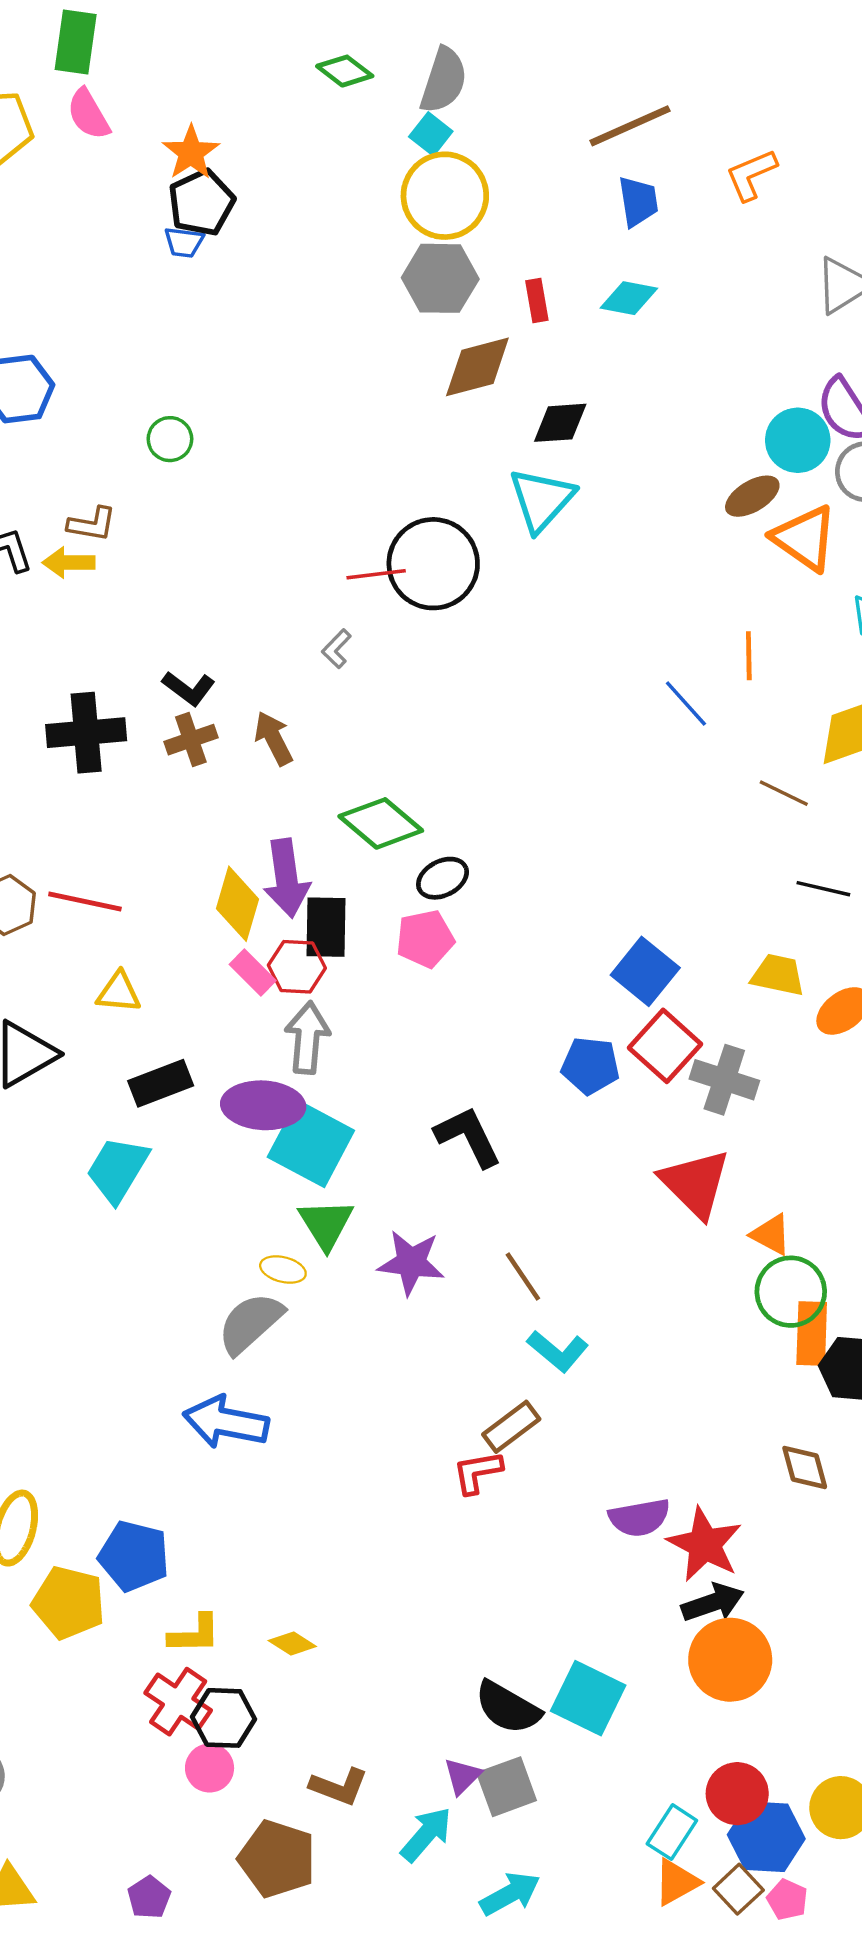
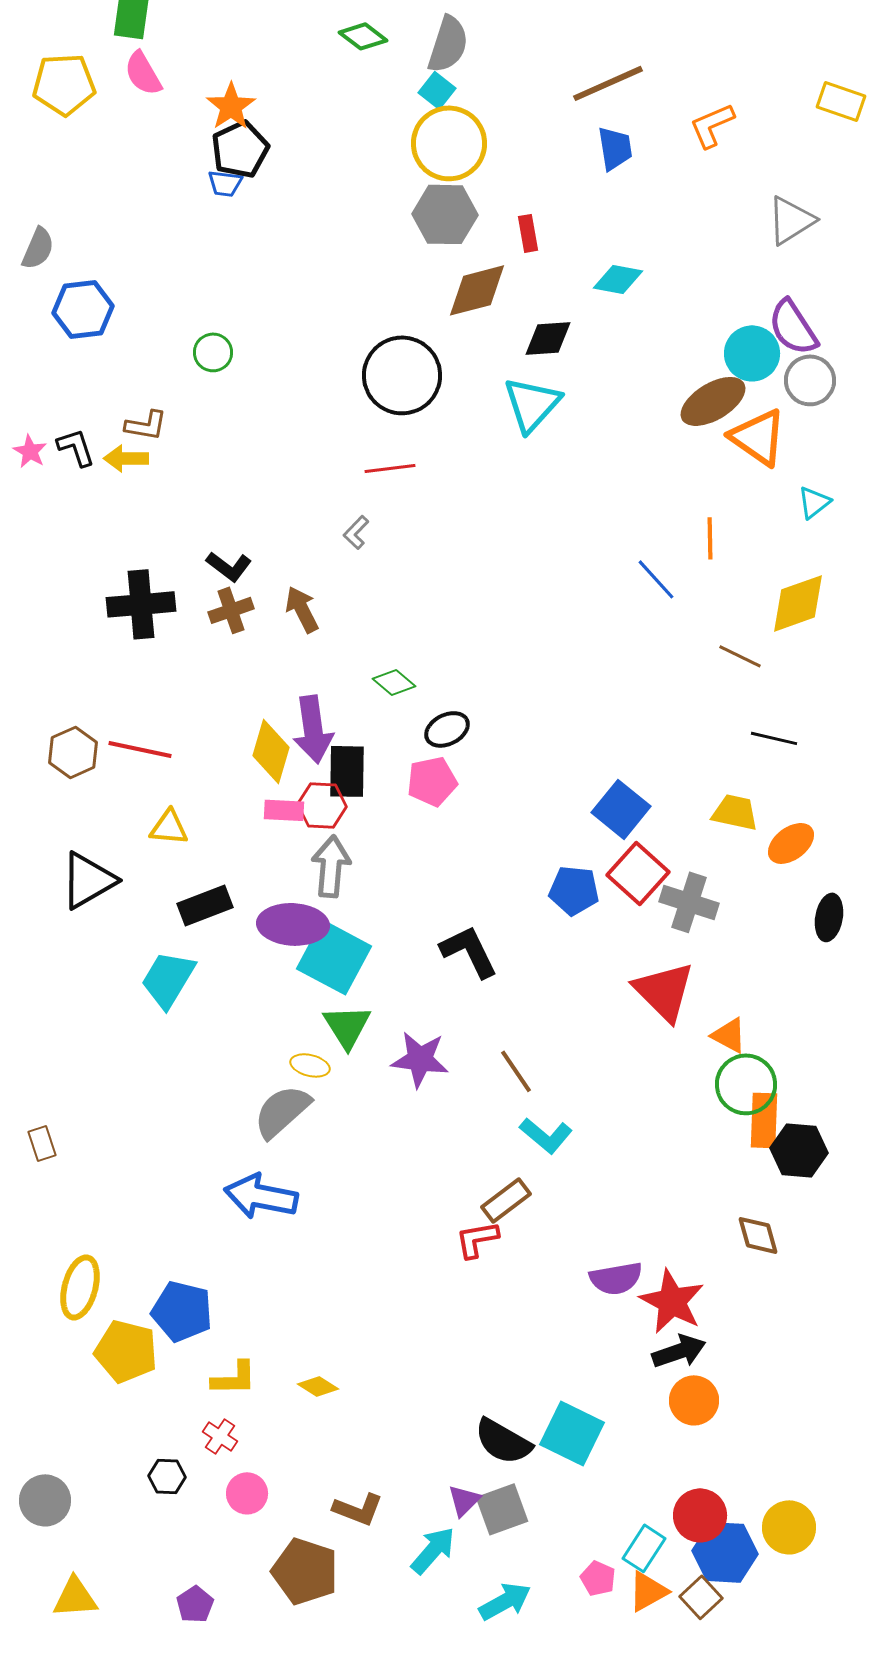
cyan diamond: (629, 298) -> (618, 279), moved
brown ellipse: (752, 496) -> (713, 401), size x1.4
black circle: (433, 564) -> (402, 375), moved
green diamond: (381, 823) -> (394, 682), size x0.6
pink rectangle: (253, 973) -> (284, 810), turned -42
orange circle: (730, 1660) -> (694, 1400), size x0.7
red cross: (178, 1702) -> (220, 1436), size x0.6
black hexagon: (224, 1718) -> (167, 1476), moved, size x0.7
pink pentagon: (787, 1900) -> (598, 1578), moved

